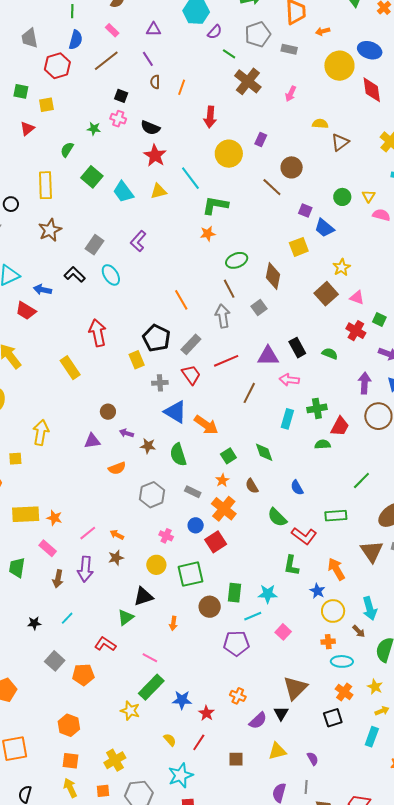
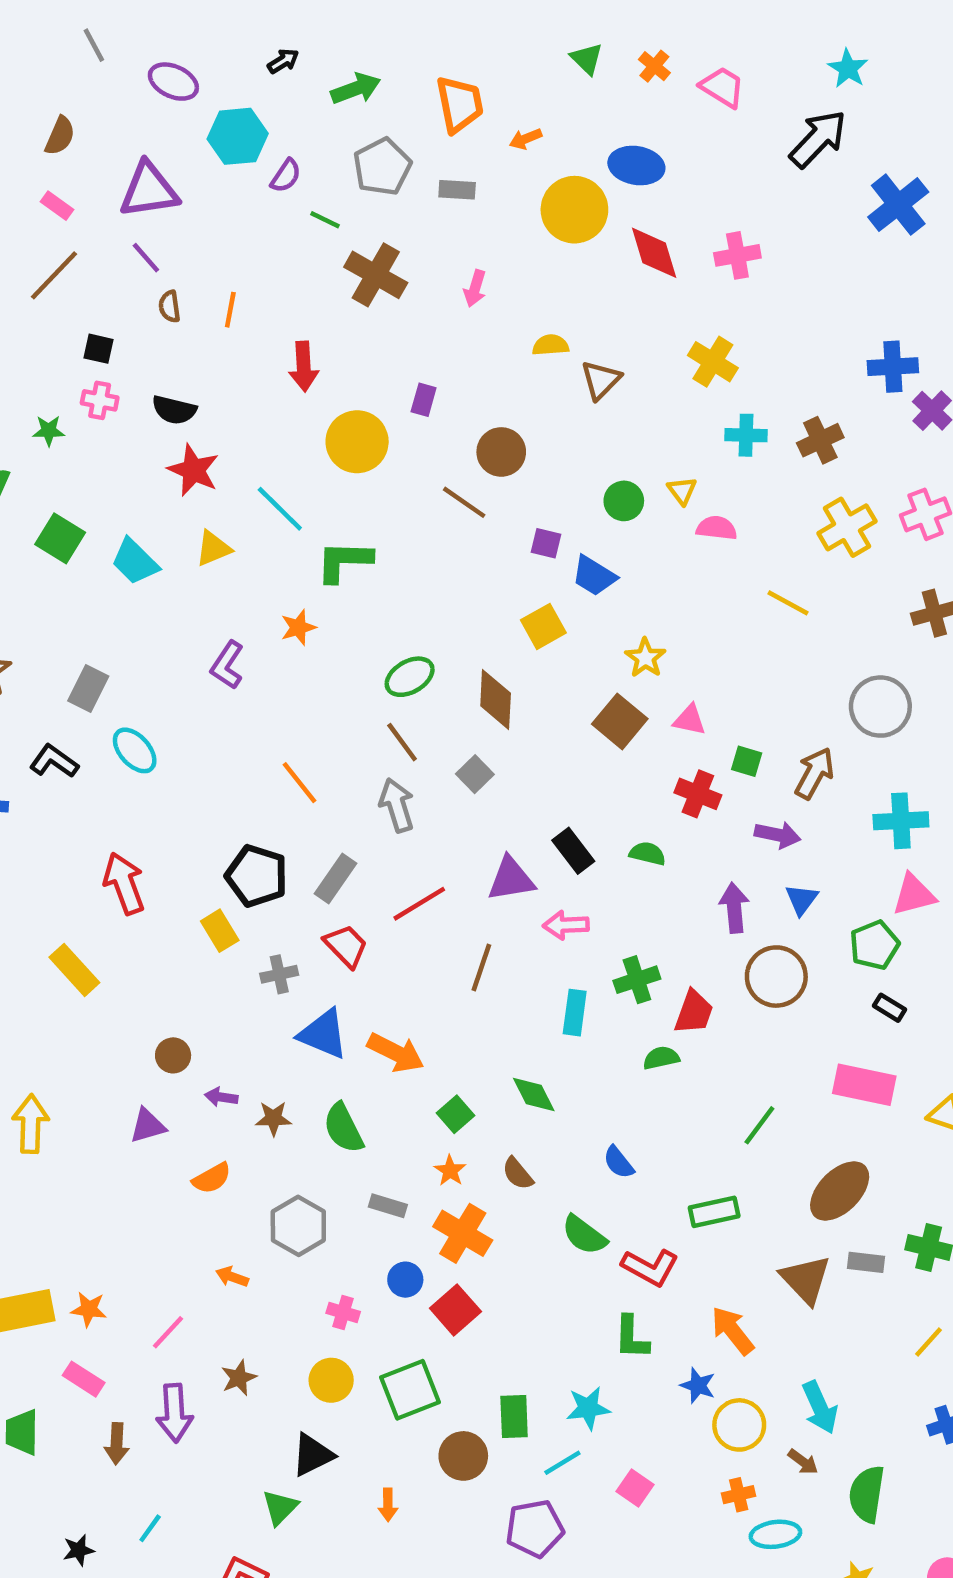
purple triangle: (154, 29) -> (149, 190), size x1.8
orange star: (208, 234) -> (298, 628), moved
purple L-shape: (138, 241) -> (227, 665), moved
orange arrow: (117, 535) -> (232, 1277), moved

